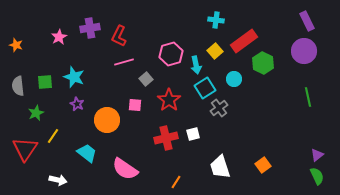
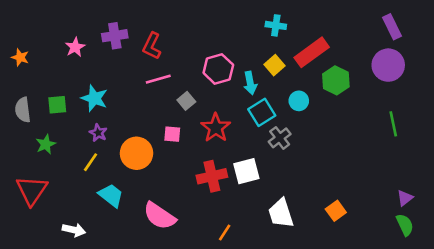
white square: (193, 134) -> (246, 171), size x1.5
yellow line: (53, 136) -> (90, 162), moved

